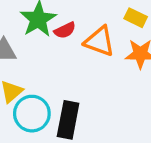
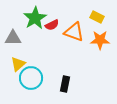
black rectangle: (68, 120) -> (65, 84), moved, size x0.7

